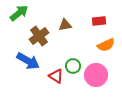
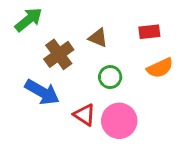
brown triangle: (65, 25) -> (98, 38), turned 32
green circle: (73, 66) -> (110, 77), moved
pink circle: (96, 75) -> (119, 121), moved

